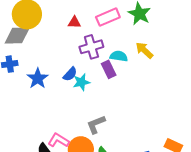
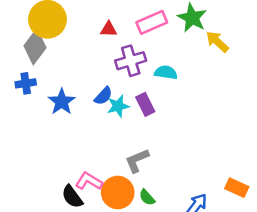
gray diamond: (17, 36) -> (35, 47), turned -52
yellow arrow: (144, 50) -> (217, 42), moved
purple rectangle: (109, 69) -> (145, 104), moved

